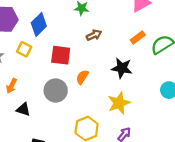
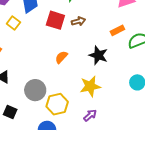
red square: (61, 55) -> (55, 20), moved
gray circle: (56, 90) -> (35, 90), moved

